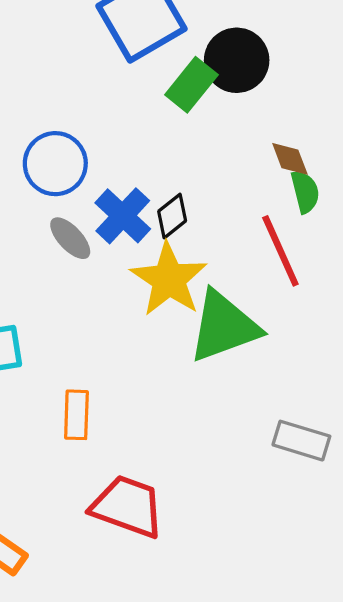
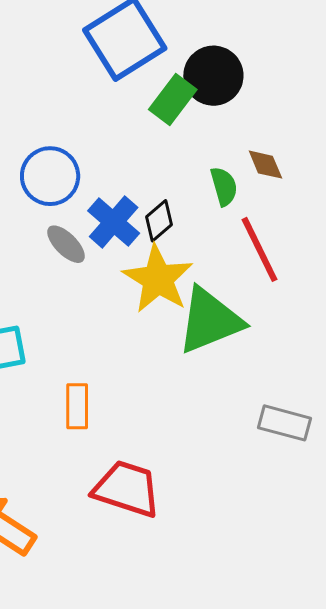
green semicircle: (305, 192) -> (224, 186), moved

